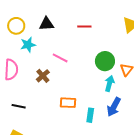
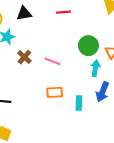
pink line: (60, 58) -> (53, 61), moved
brown cross: (43, 76) -> (24, 57), moved

